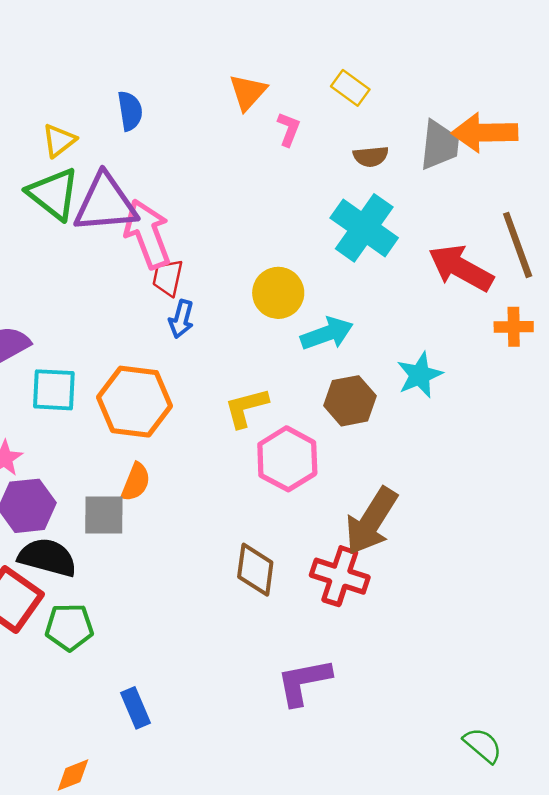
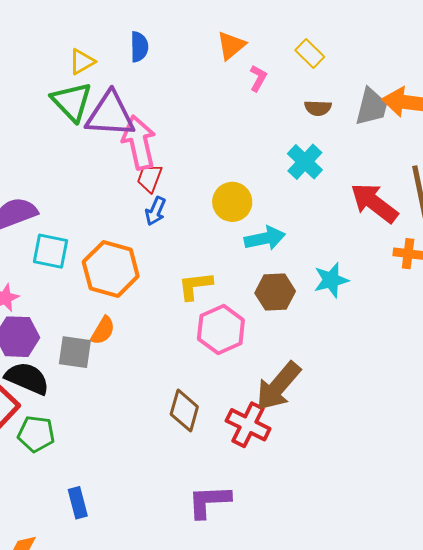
cyan cross: (364, 228) -> (305, 162), size x0.7

